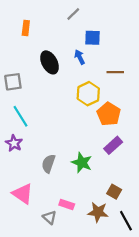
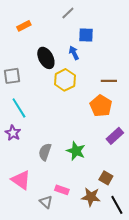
orange rectangle: (26, 28) -> (24, 26), turned 56
brown line: (115, 72) -> (109, 81), moved
yellow hexagon: (88, 94) -> (65, 80), moved
purple rectangle: (113, 145) -> (115, 136), moved

